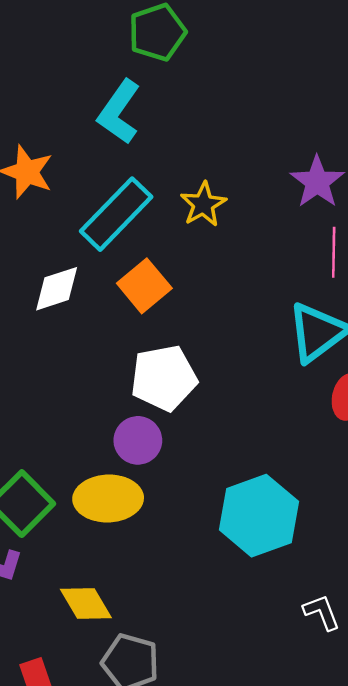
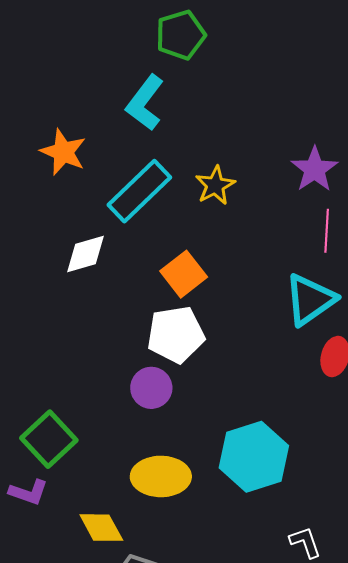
orange square: (144, 286) -> (184, 274), moved
yellow ellipse: (108, 499) -> (161, 476), moved

